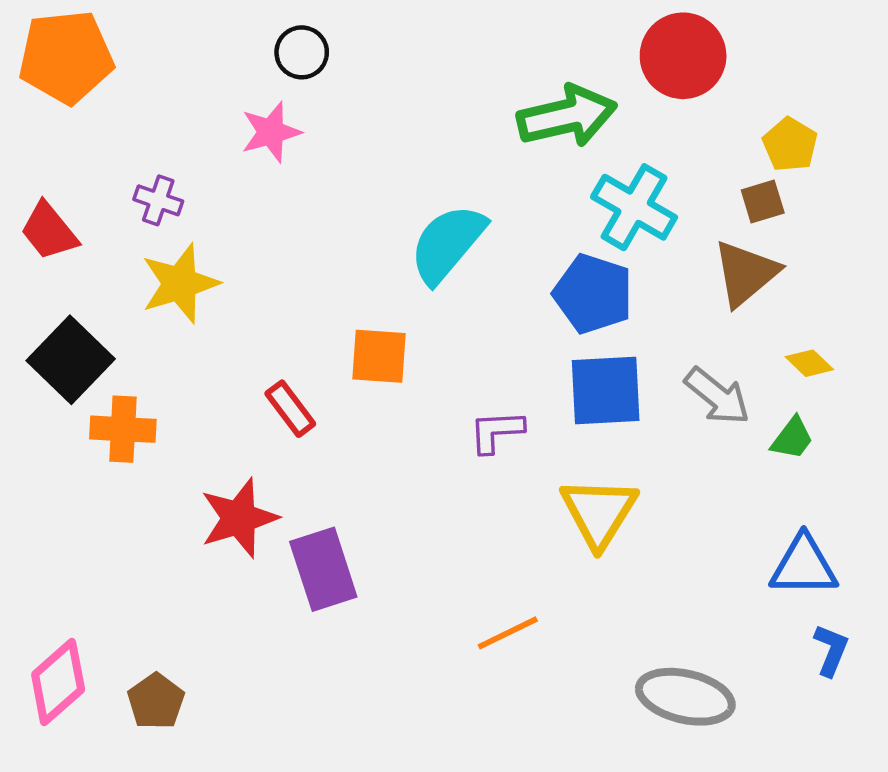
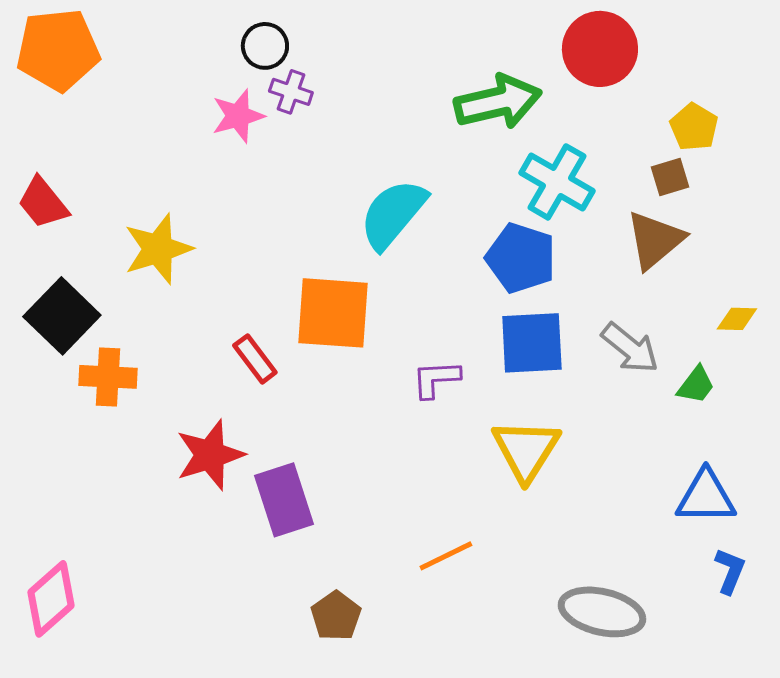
purple cross: (158, 200) -> (291, 92), moved
orange square: (379, 356) -> (333, 313), size x1.5
yellow diamond: (809, 363) -> (737, 319), moved, turned -42
brown pentagon: (156, 701) -> (336, 616), moved

